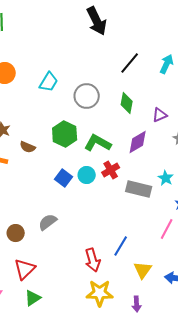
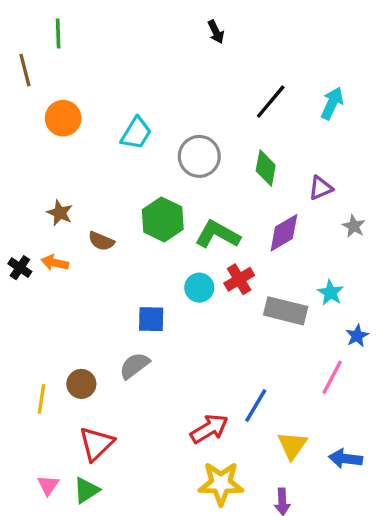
black arrow: (97, 21) -> (216, 32), size x0.5
blue square: (64, 178) -> (151, 319), moved, turned -36
red arrow: (93, 260) -> (209, 429), turned -105
green triangle: (33, 298) -> (86, 490), moved

